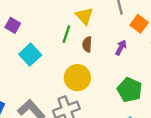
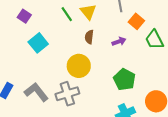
green line: (66, 34) -> (67, 14), moved, turned -56
purple arrow: (121, 48) -> (119, 41), turned 40

